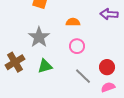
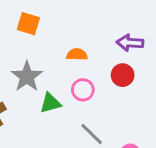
green triangle: (45, 66) -> (50, 103), moved
red circle: (107, 67) -> (123, 75), moved

